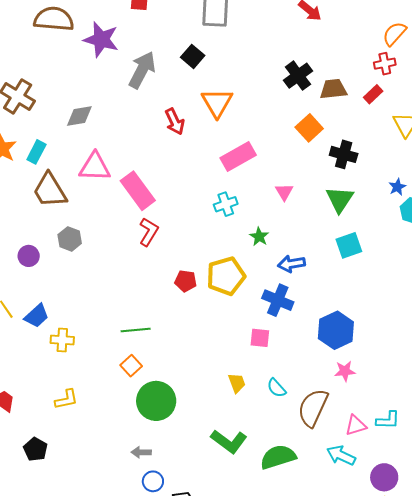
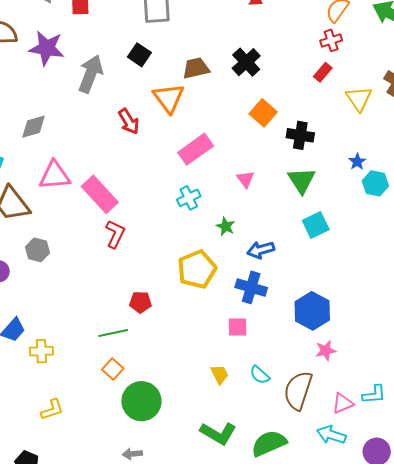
brown trapezoid: (333, 89) -> (196, 68), moved
red pentagon: (186, 281) -> (140, 302), moved

